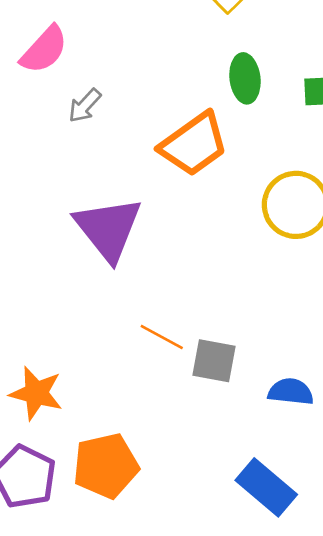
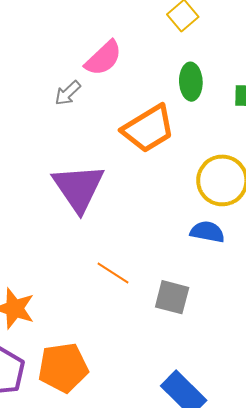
pink semicircle: (44, 50) -> (103, 58), moved
gray square: (214, 361) -> (172, 297), moved
blue semicircle: (291, 392) -> (207, 232), moved

